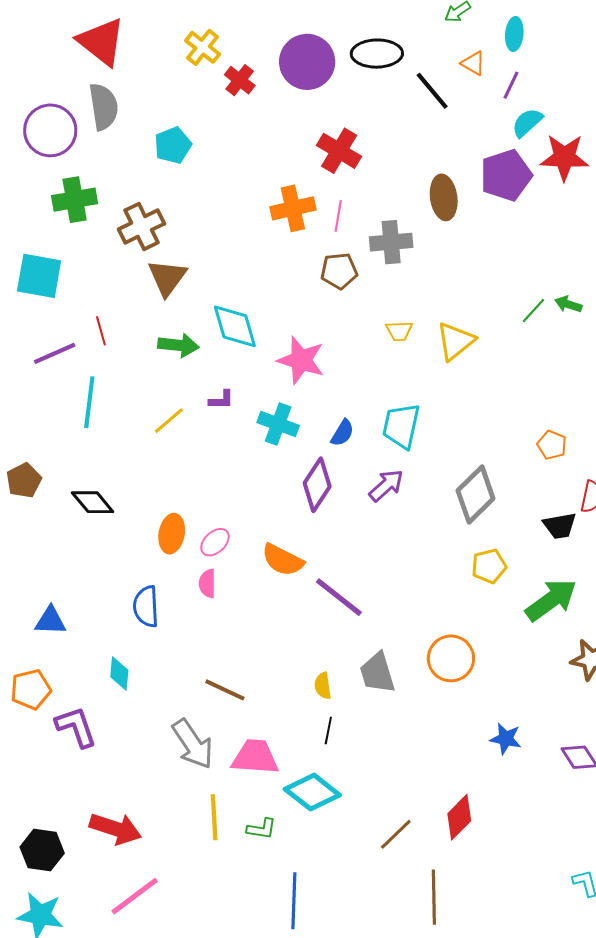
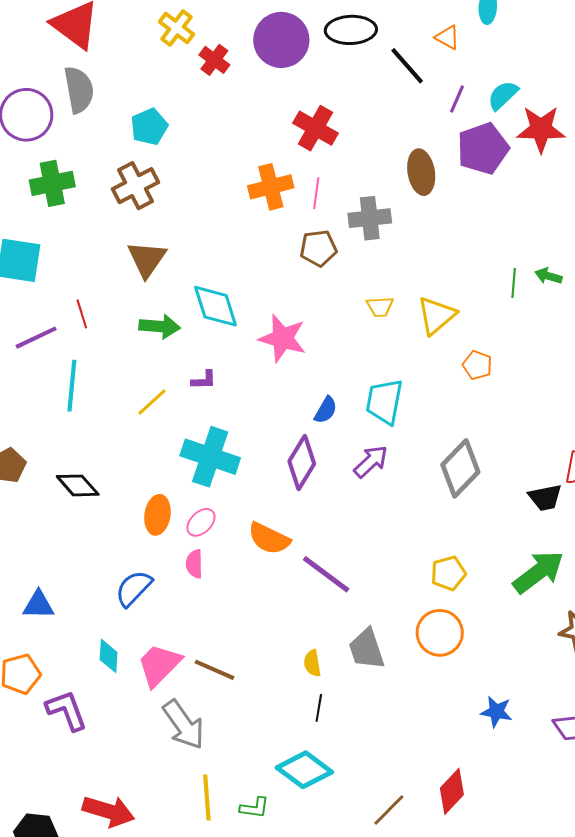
purple line: (511, 85) -> (457, 99), moved
brown cross: (141, 226) -> (135, 186), moved
green line: (533, 310) -> (514, 283), turned -36
cyan cross: (278, 424) -> (210, 457), moved, size x1.4
orange pentagon: (552, 445) -> (477, 365), moved
yellow pentagon: (489, 566) -> (448, 573), moved
blue semicircle: (146, 606) -> (134, 588), turned 48
pink trapezoid: (255, 757) -> (159, 665), moved, turned -48

